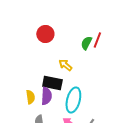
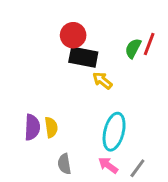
black rectangle: (52, 83) -> (83, 57), moved
purple semicircle: (46, 96) -> (32, 127), moved

